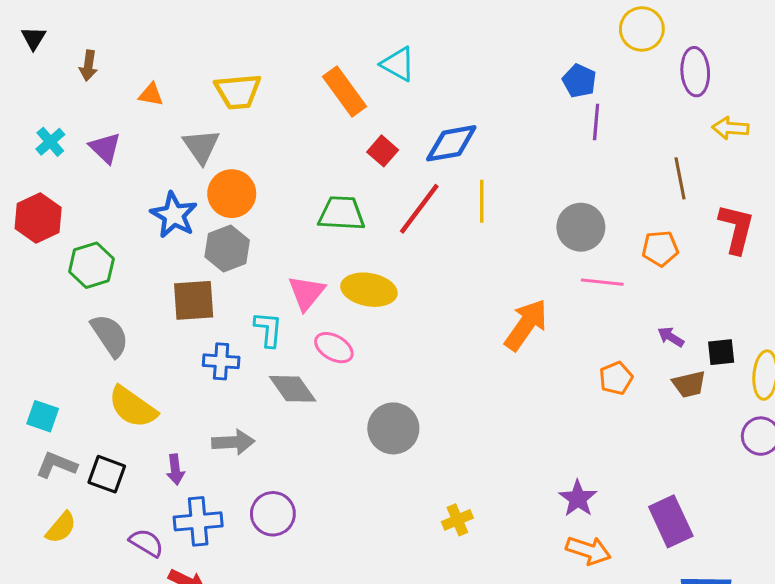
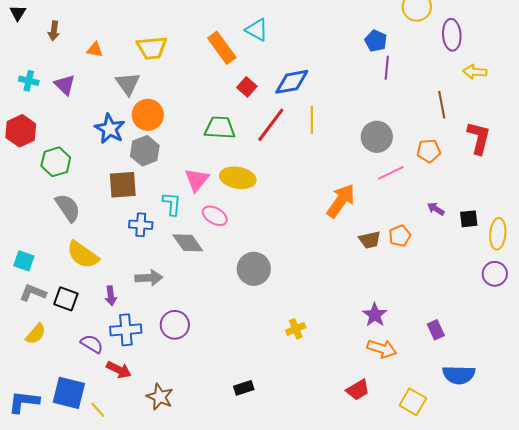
cyan cross: (50, 142) -> (29, 81), turned -36
pink line: (602, 282) -> (391, 173), turned -32
brown trapezoid: (689, 384) -> (370, 240), moved
purple rectangle: (671, 521) -> (436, 330), size x0.6

